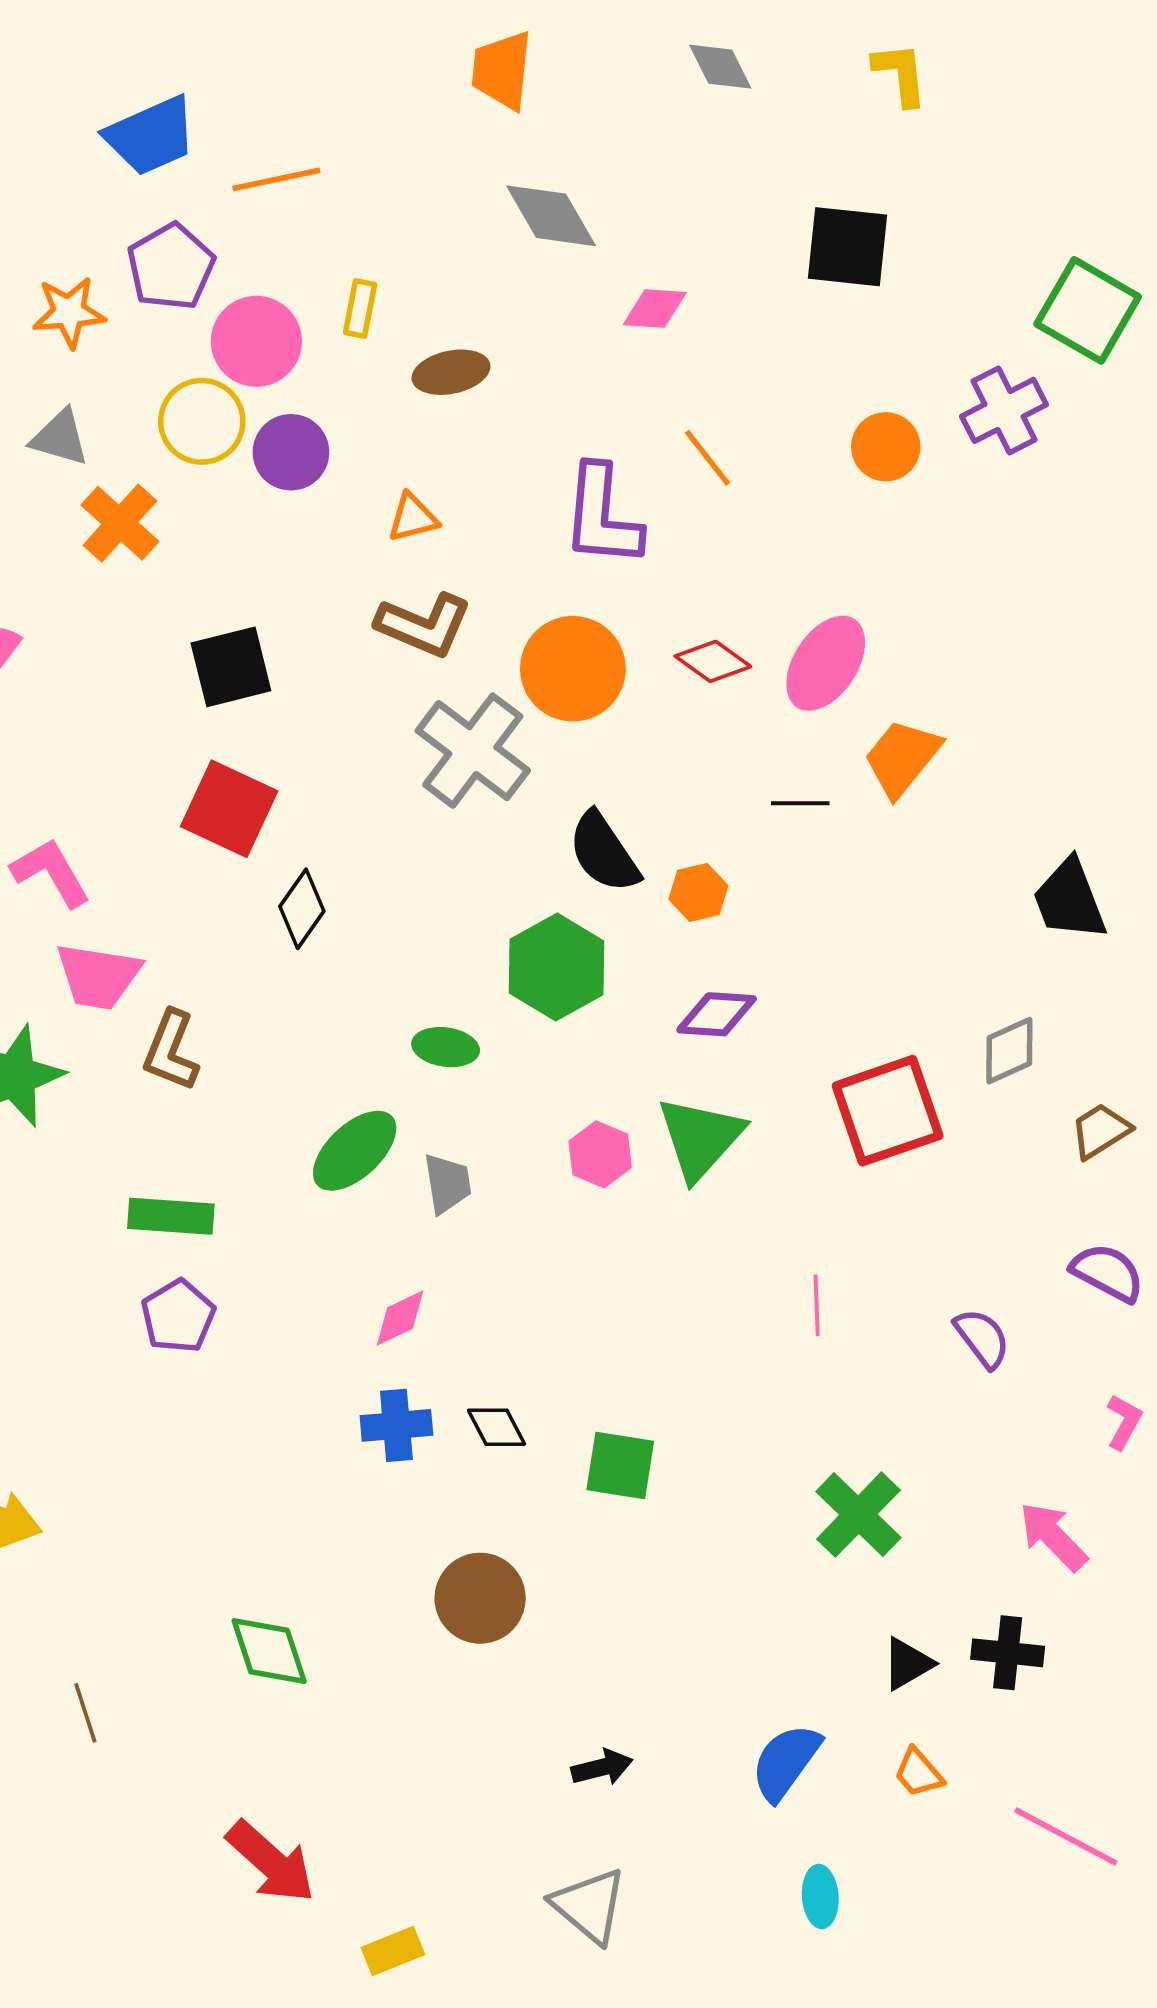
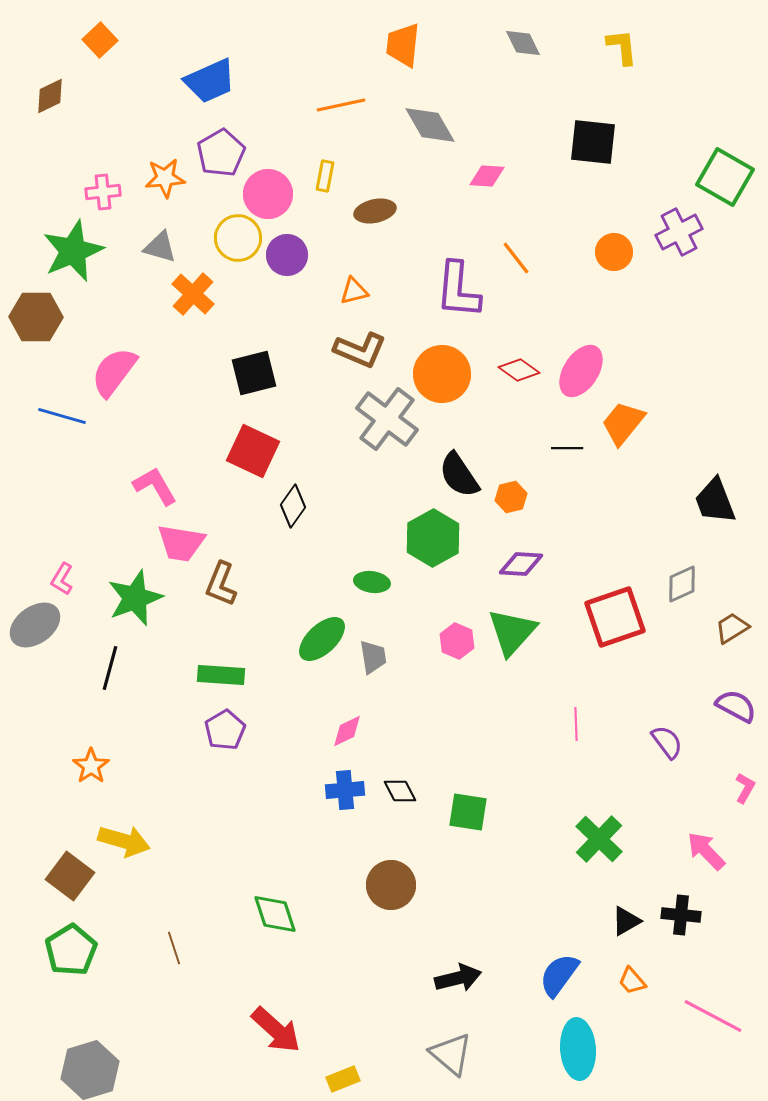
orange line: (276, 179) -> (341, 105), moved
black arrow: (602, 1767) -> (458, 978), size x1.4
cyan ellipse: (820, 1897) -> (578, 1049), size x1.8

